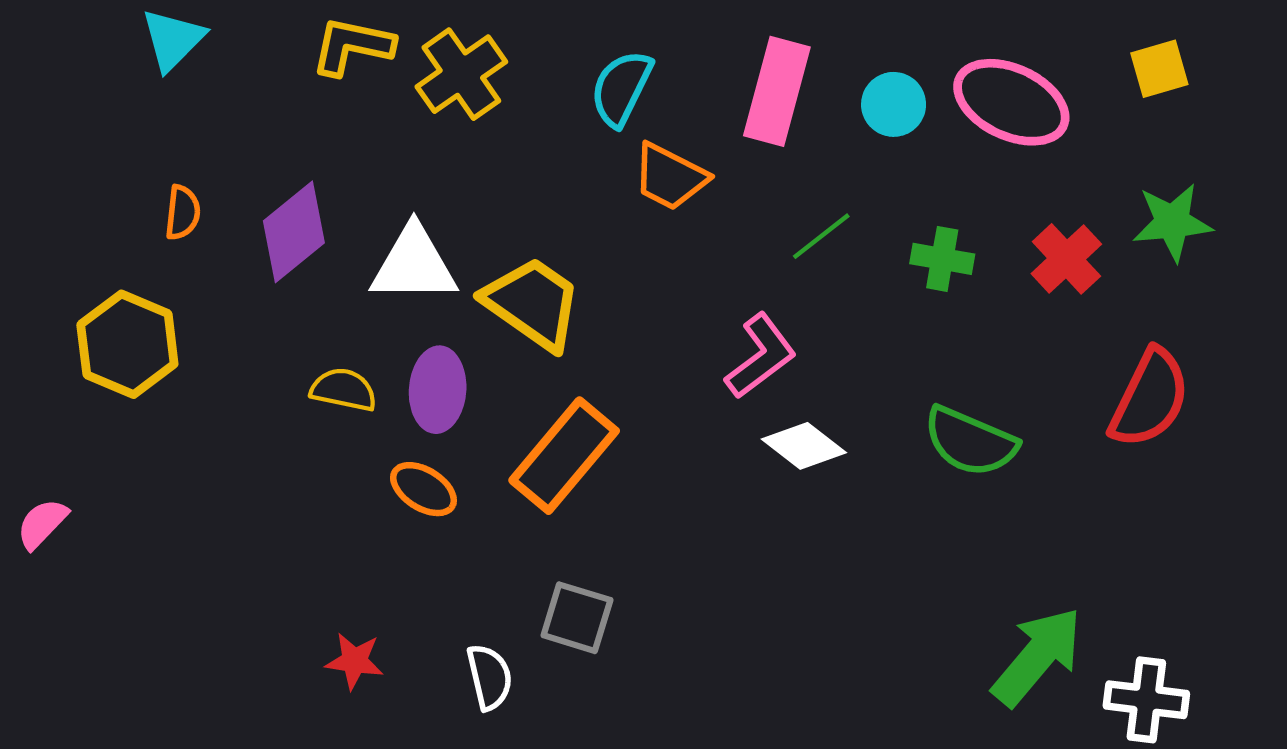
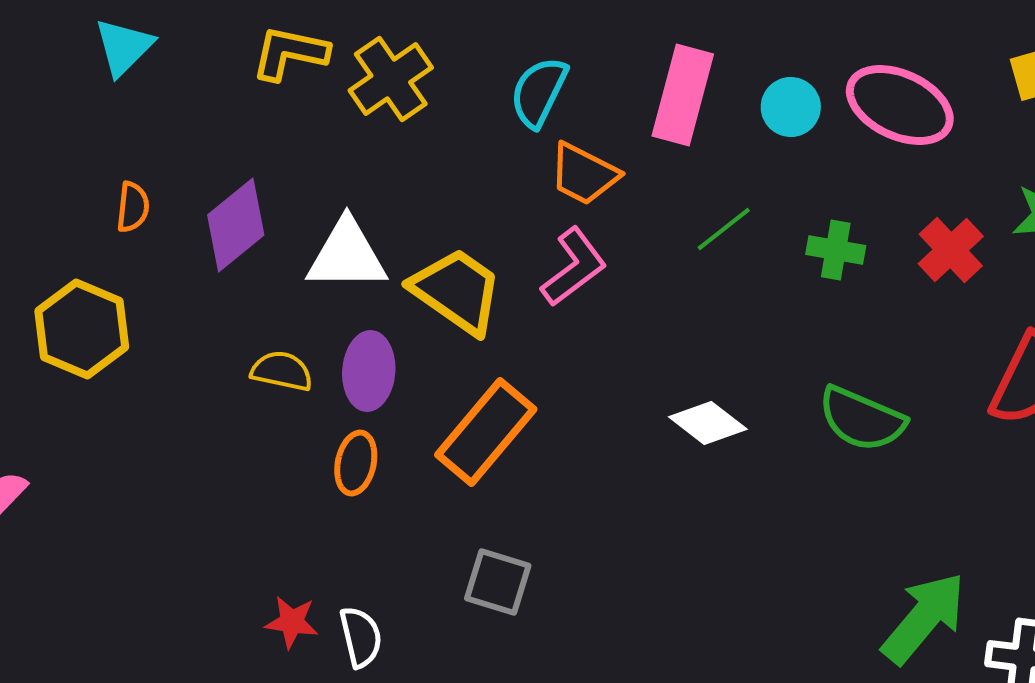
pink L-shape: (761, 356) -> (574, 267), moved
orange ellipse: (424, 489) -> (356, 463), turned 70
white semicircle: (489, 677) -> (361, 637), moved

